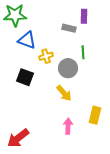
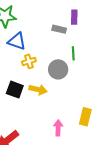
yellow cross: (46, 56) -> (29, 61), moved
black square: (25, 77) -> (15, 90), moved
yellow arrow: (64, 93) -> (38, 90), moved, turned -36

